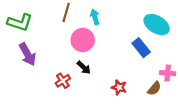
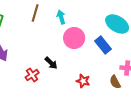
pink circle: (83, 40) -> (74, 38), moved
brown semicircle: (154, 88) -> (115, 82), turned 112

